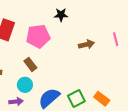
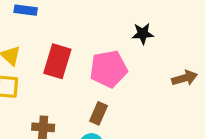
brown rectangle: (30, 64) -> (98, 113), turned 64

